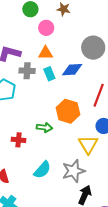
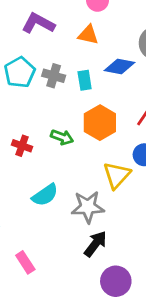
gray cross: (27, 71) -> (54, 76), moved
cyan rectangle: (49, 74) -> (85, 80), moved

